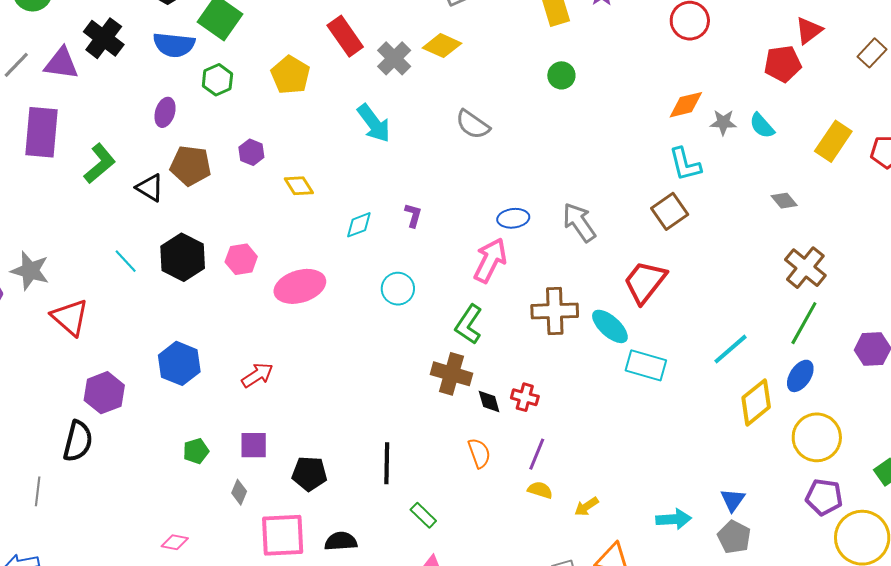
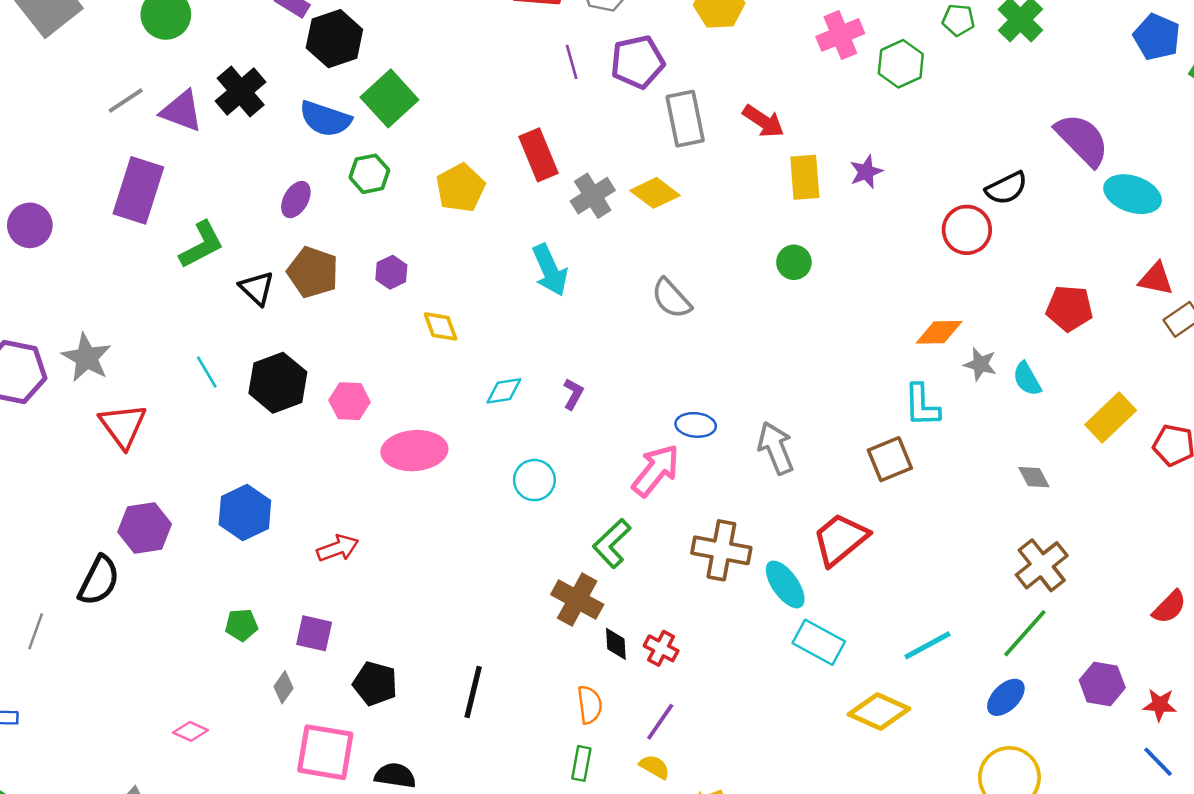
red triangle: (809, 30) -> (1156, 279), moved, turned 36
yellow diamond: (756, 402) -> (879, 711), moved, turned 51
green rectangle: (423, 515) -> (581, 763), moved, turned 44

